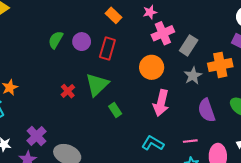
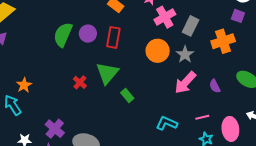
green semicircle: (56, 40) -> (63, 35), size x1.4
gray star: (193, 76) -> (185, 54), moved
pink arrow: (161, 103) -> (185, 83), moved, turned 35
purple semicircle: (207, 110) -> (215, 86), size x0.6

